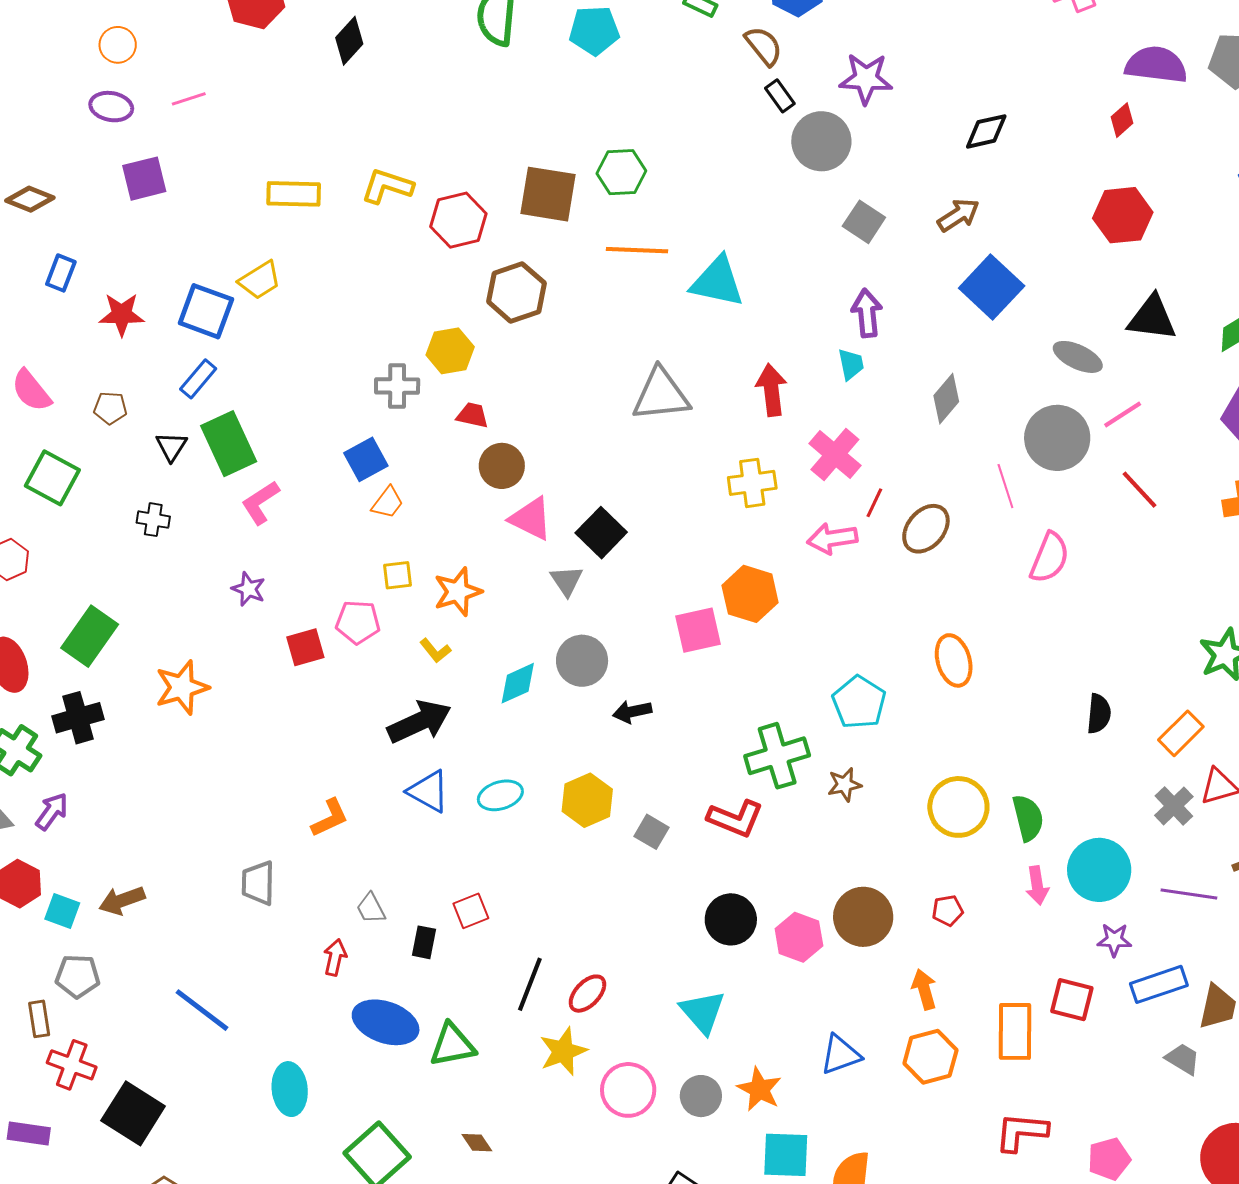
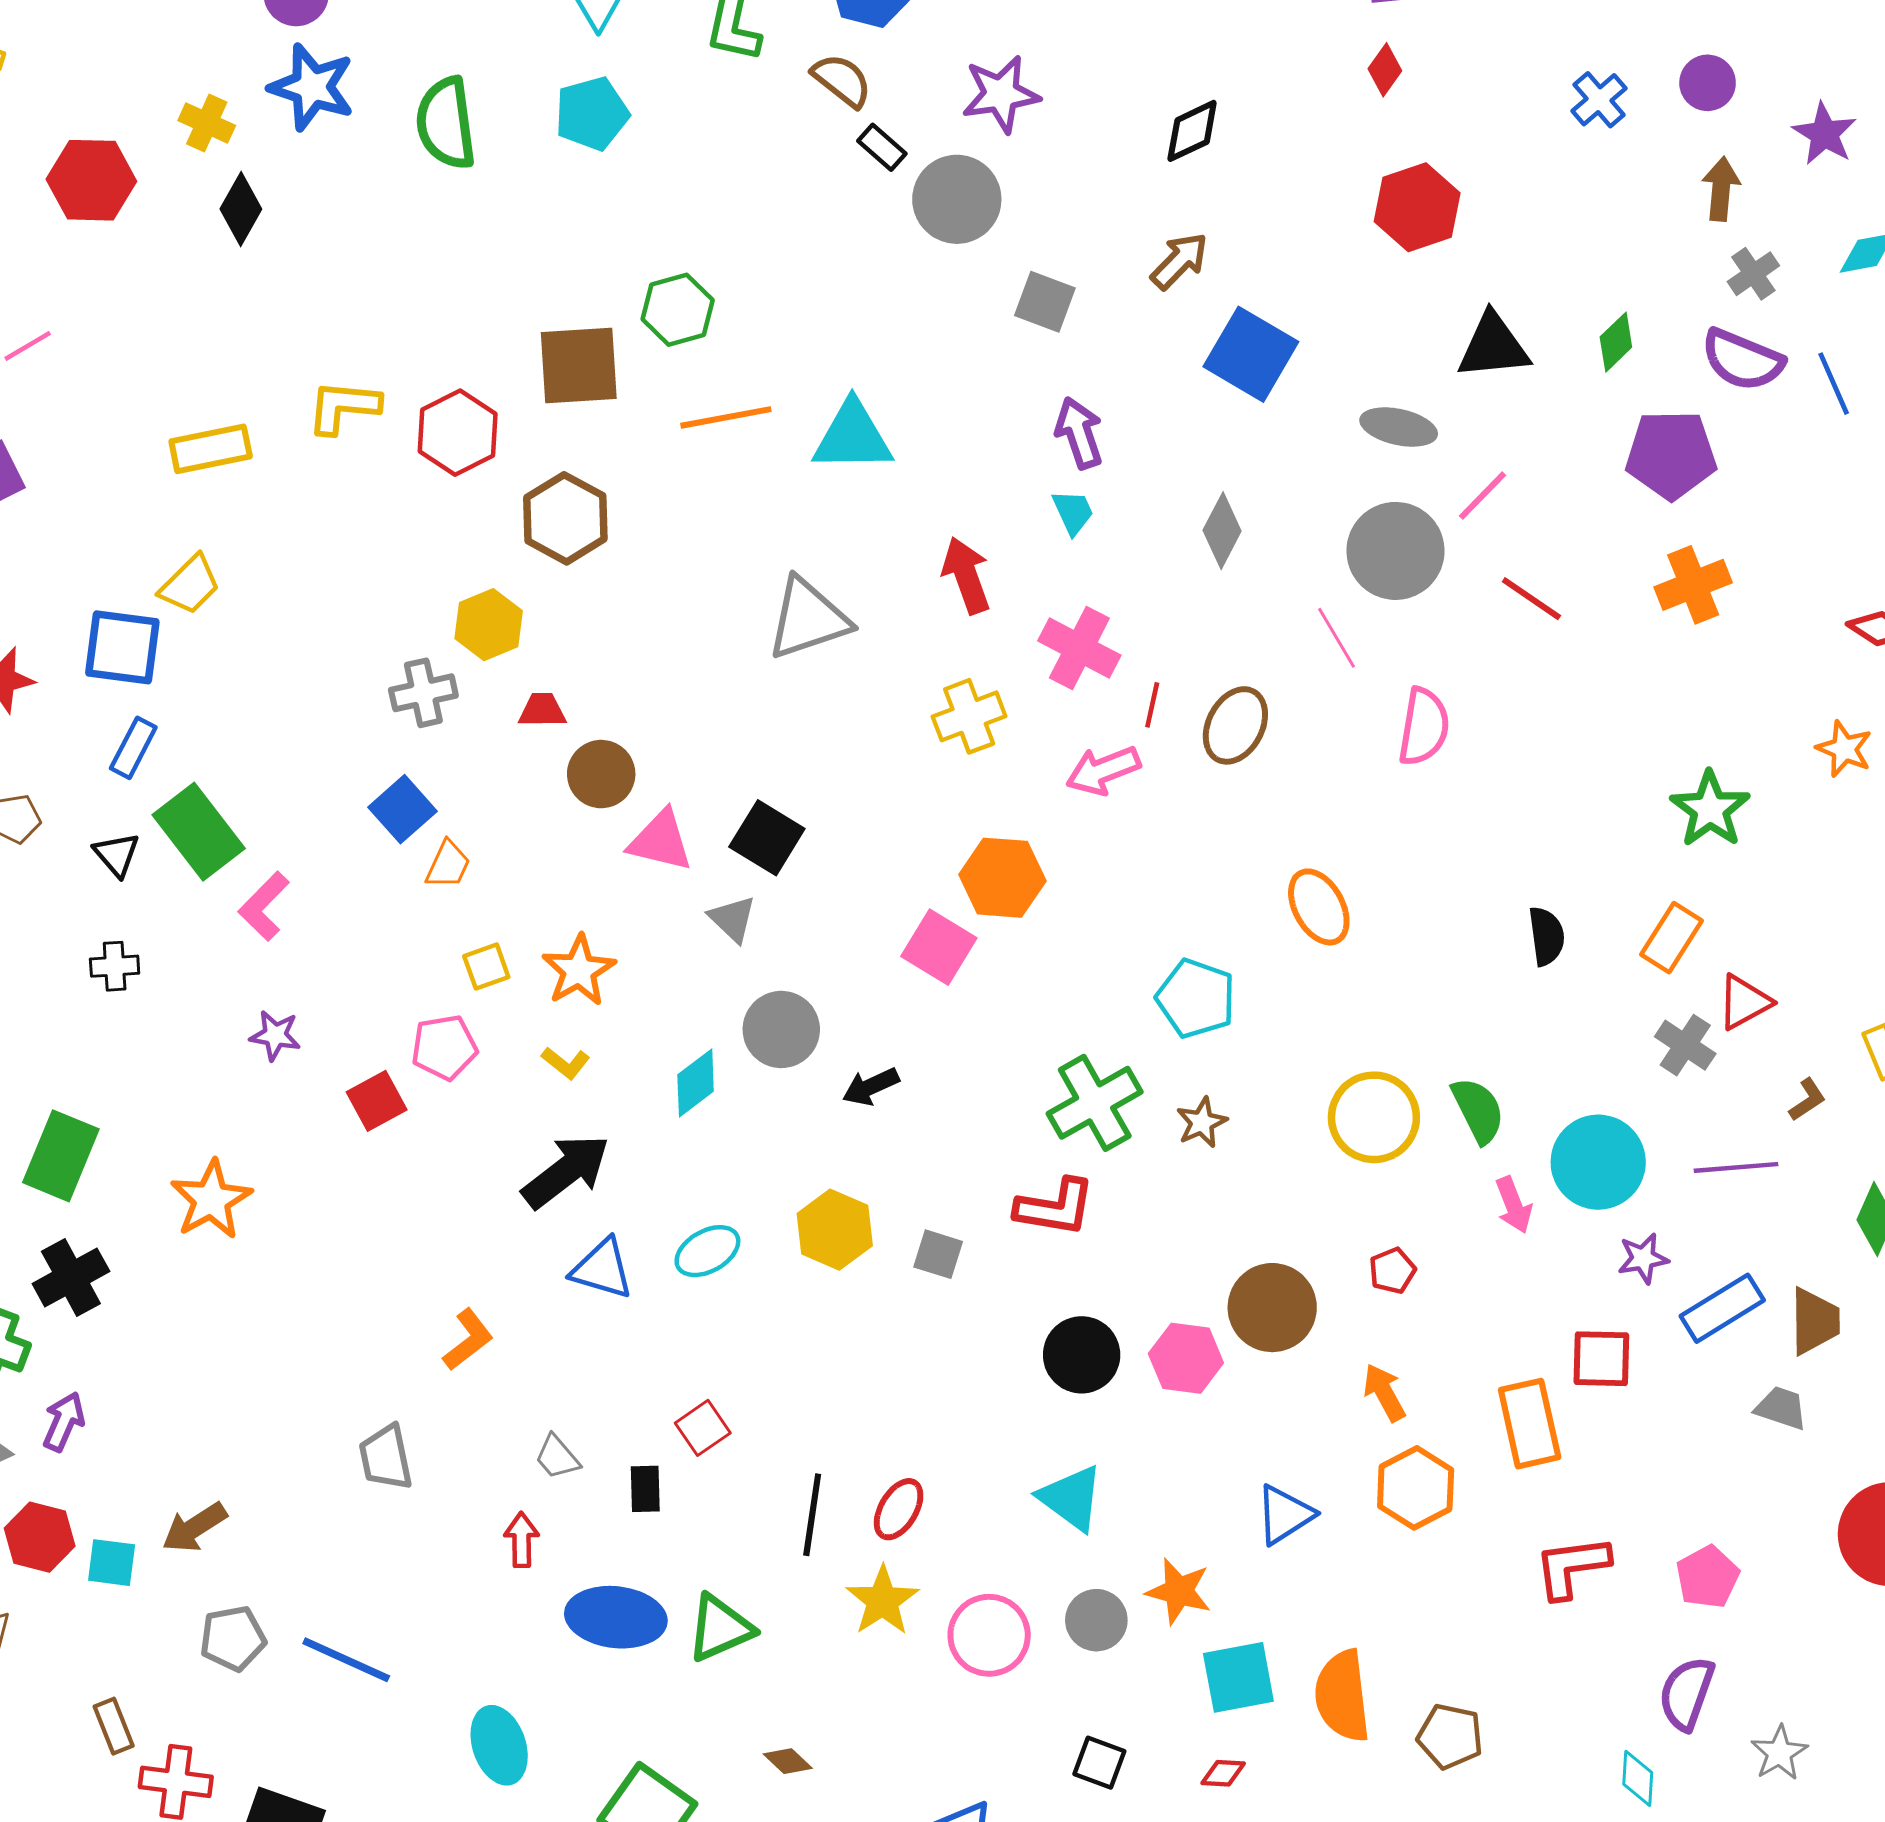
pink square: (698, 630) -> (939, 947), turned -33
gray pentagon: (78, 976) -> (233, 1638), moved

